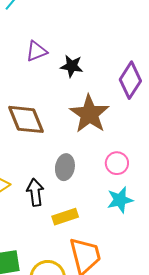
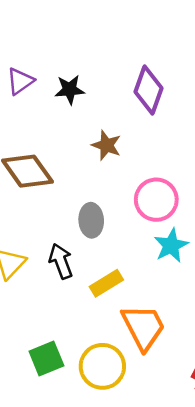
brown star: (89, 114) -> (106, 145), size x0.6
pink circle: (117, 163) -> (156, 200), size x1.4

